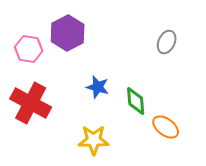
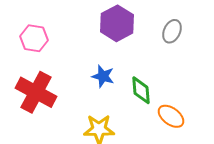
purple hexagon: (68, 33) -> (117, 23), moved

